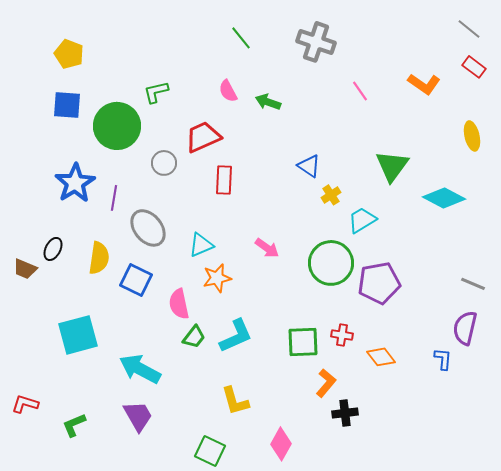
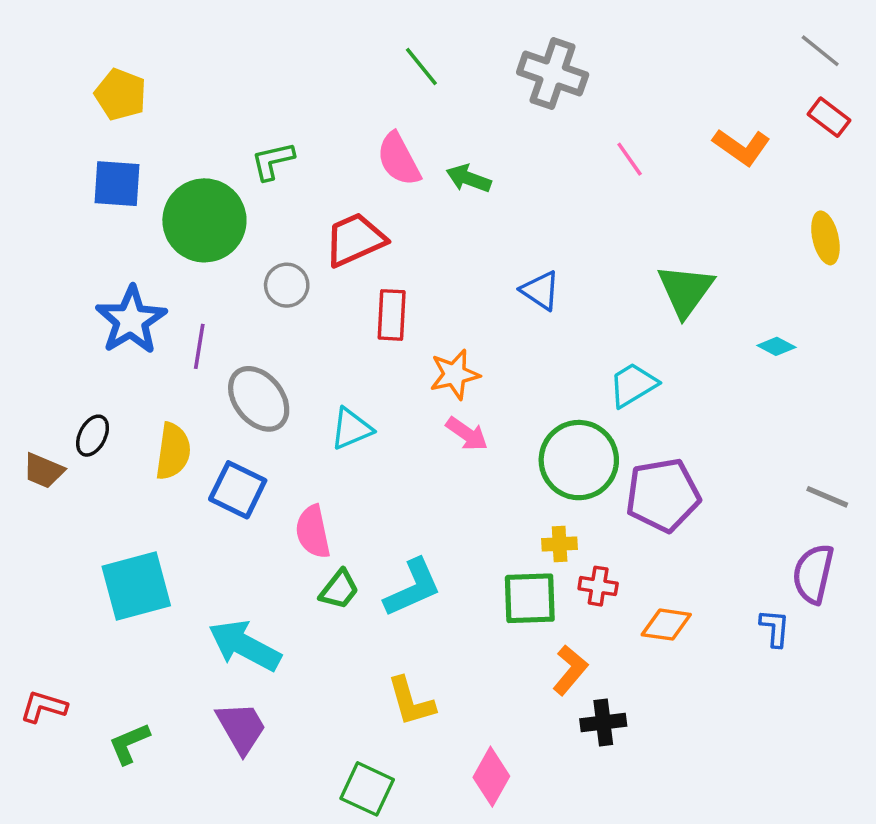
pink semicircle: (228, 91) -> (399, 159), size x1.4
yellow cross: (331, 195) -> (560, 544), moved, turned 30
cyan diamond: (444, 198) -> (776, 346), size x0.5
orange star: (217, 278) -> (455, 374), moved
orange diamond: (381, 357) -> (666, 625), turned -44

